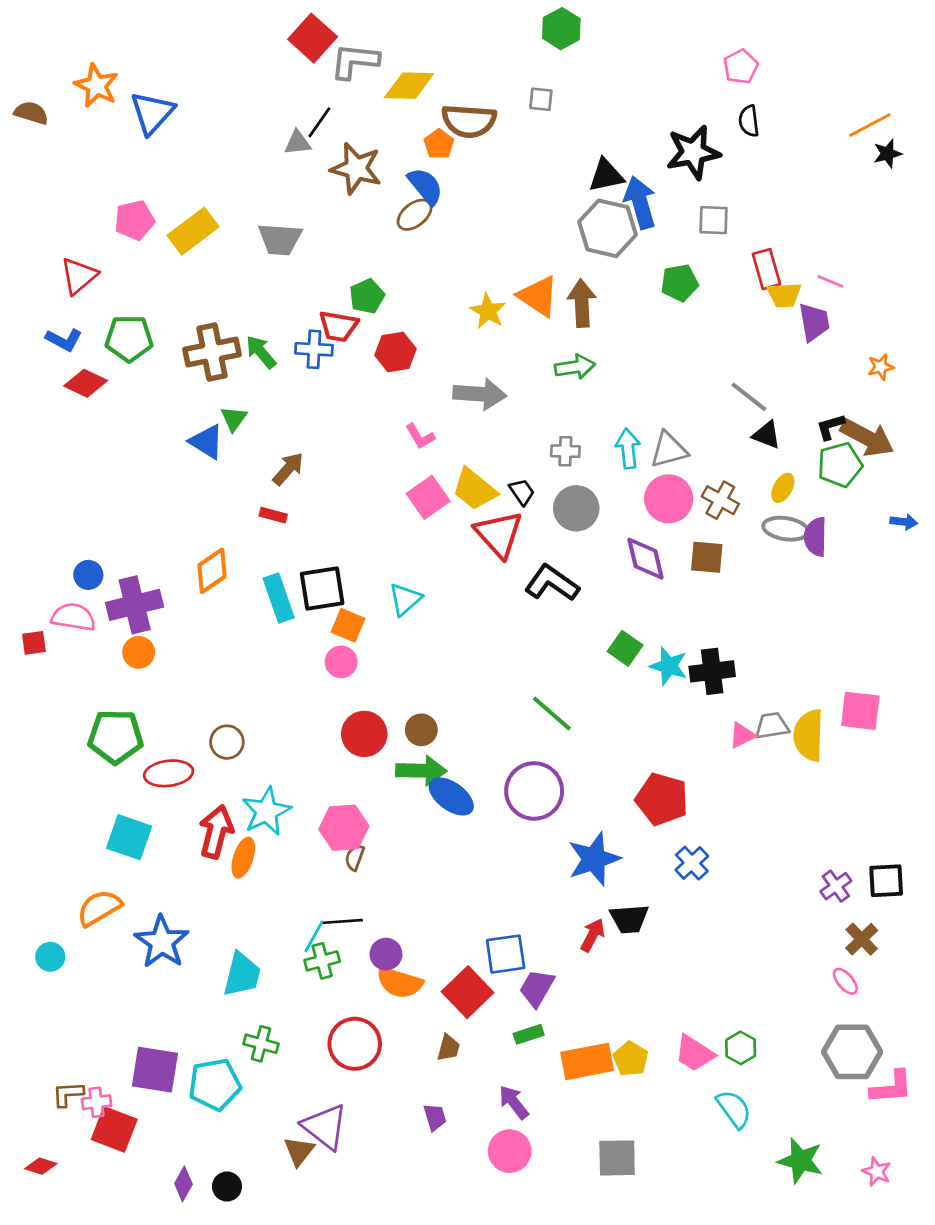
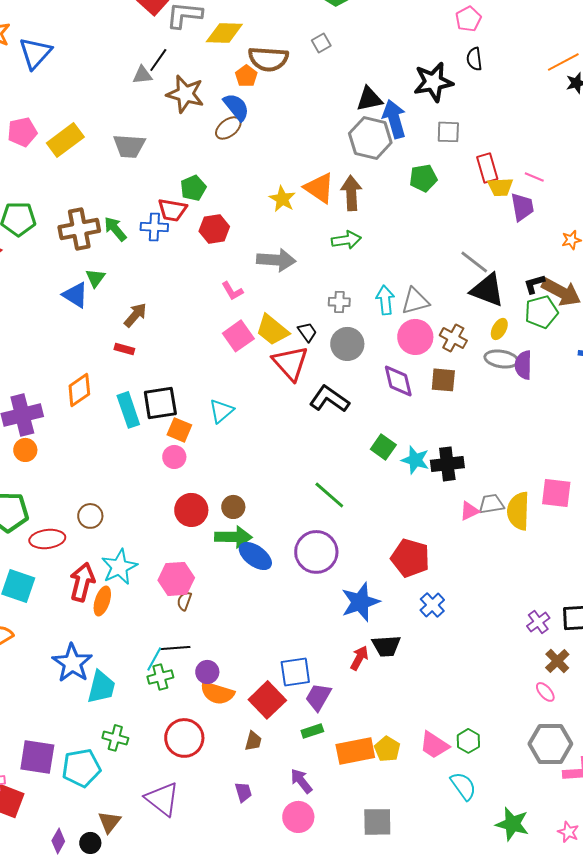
gray square: (541, 99) -> (321, 43), turned -36
black triangle: (767, 435) -> (487, 290), size x1.6
blue star: (162, 942) -> (72, 663), moved
brown triangle: (299, 1151) -> (109, 822), moved

